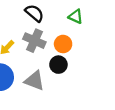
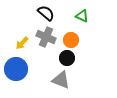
gray triangle: (34, 81) -> (61, 80), moved

